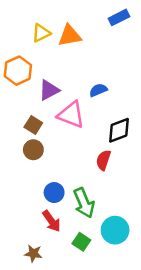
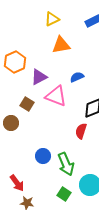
yellow triangle: (41, 33) -> (52, 19), moved
orange triangle: (70, 36) -> (61, 45), moved
brown circle: (33, 150) -> (11, 123), moved
red arrow: (52, 221) -> (17, 183), moved

